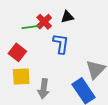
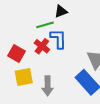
red cross: (44, 22) -> (42, 46), moved
green line: (31, 27) -> (45, 25), moved

